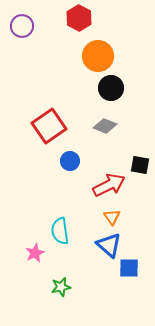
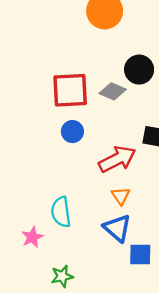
black circle: (111, 88) -> (139, 70), moved
red square: (49, 126) -> (70, 90), moved, turned 32

